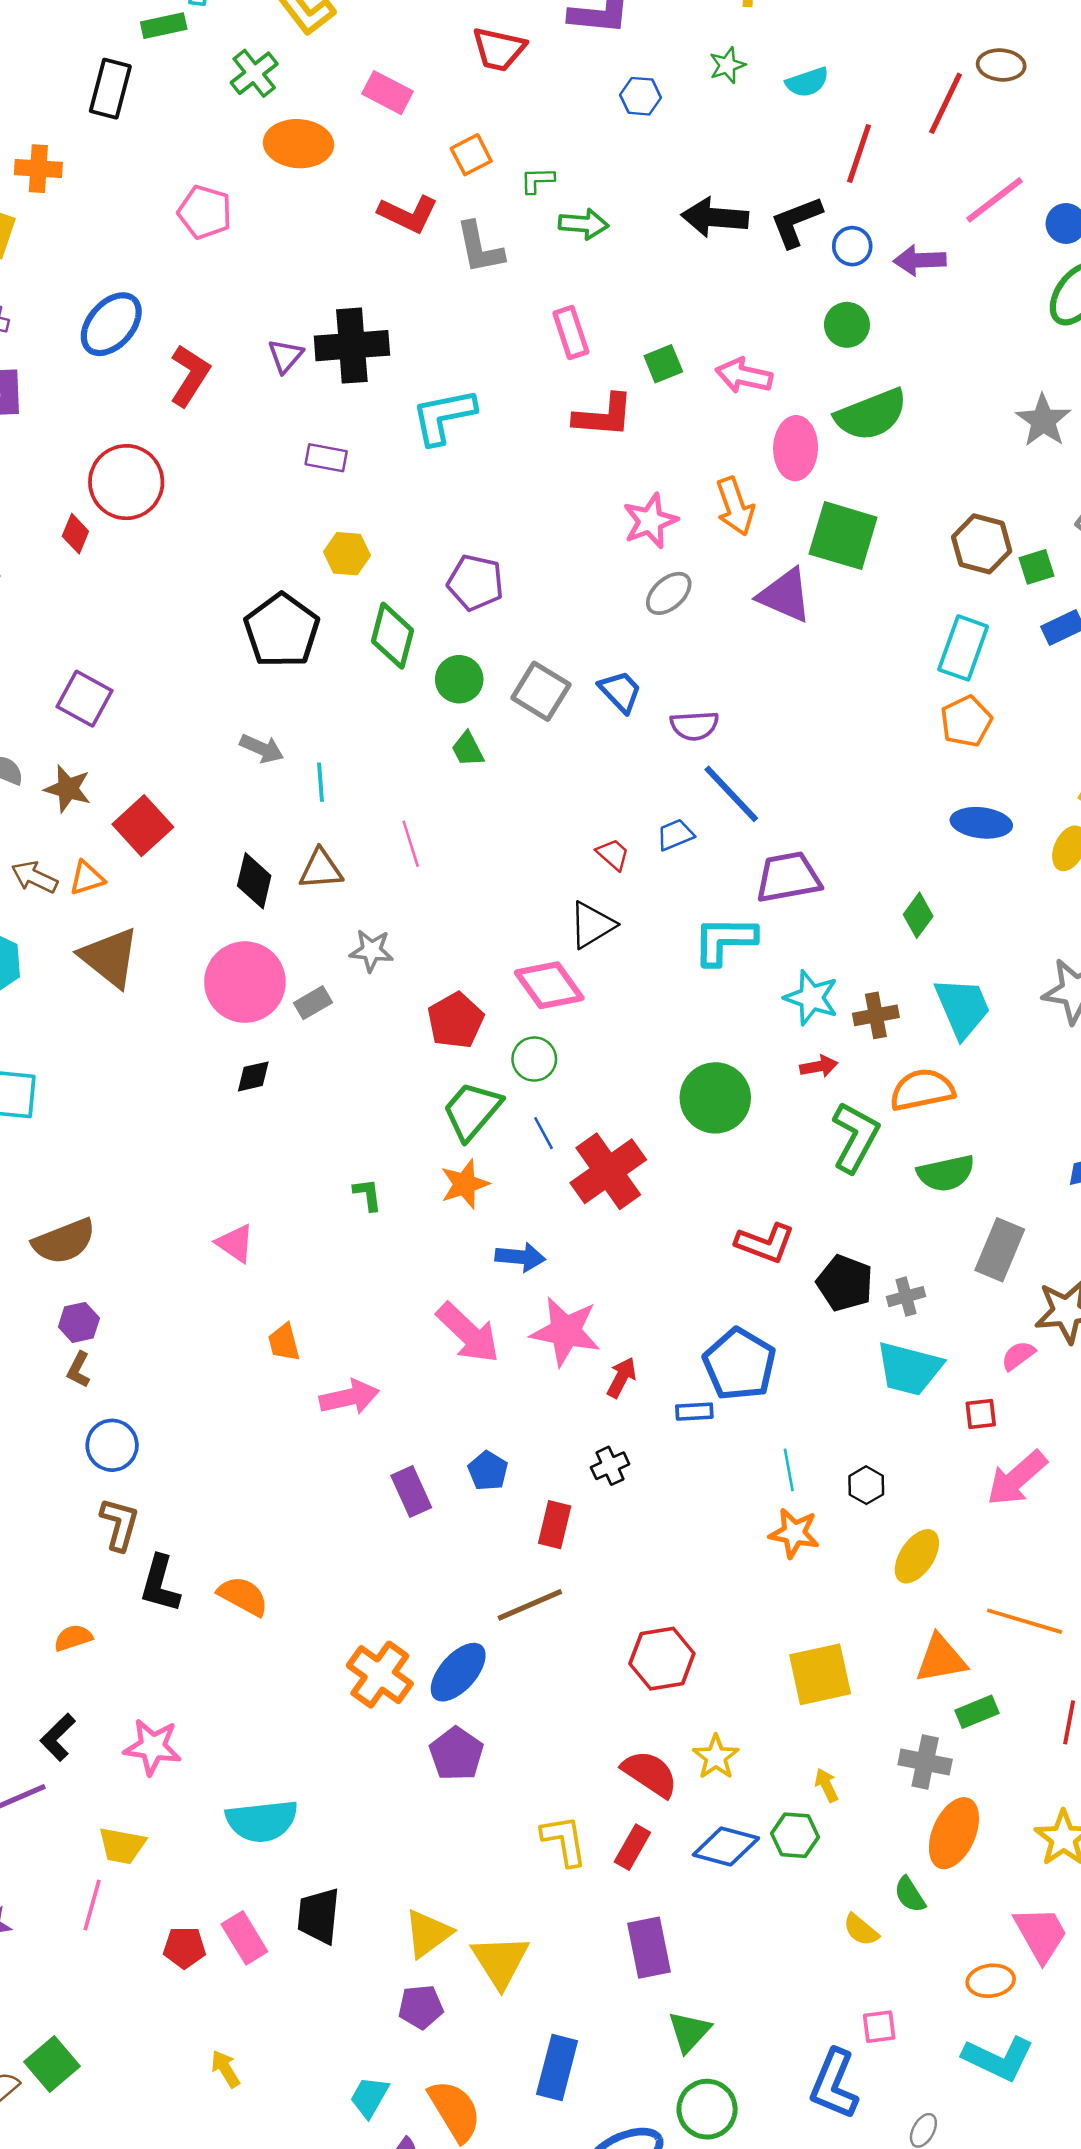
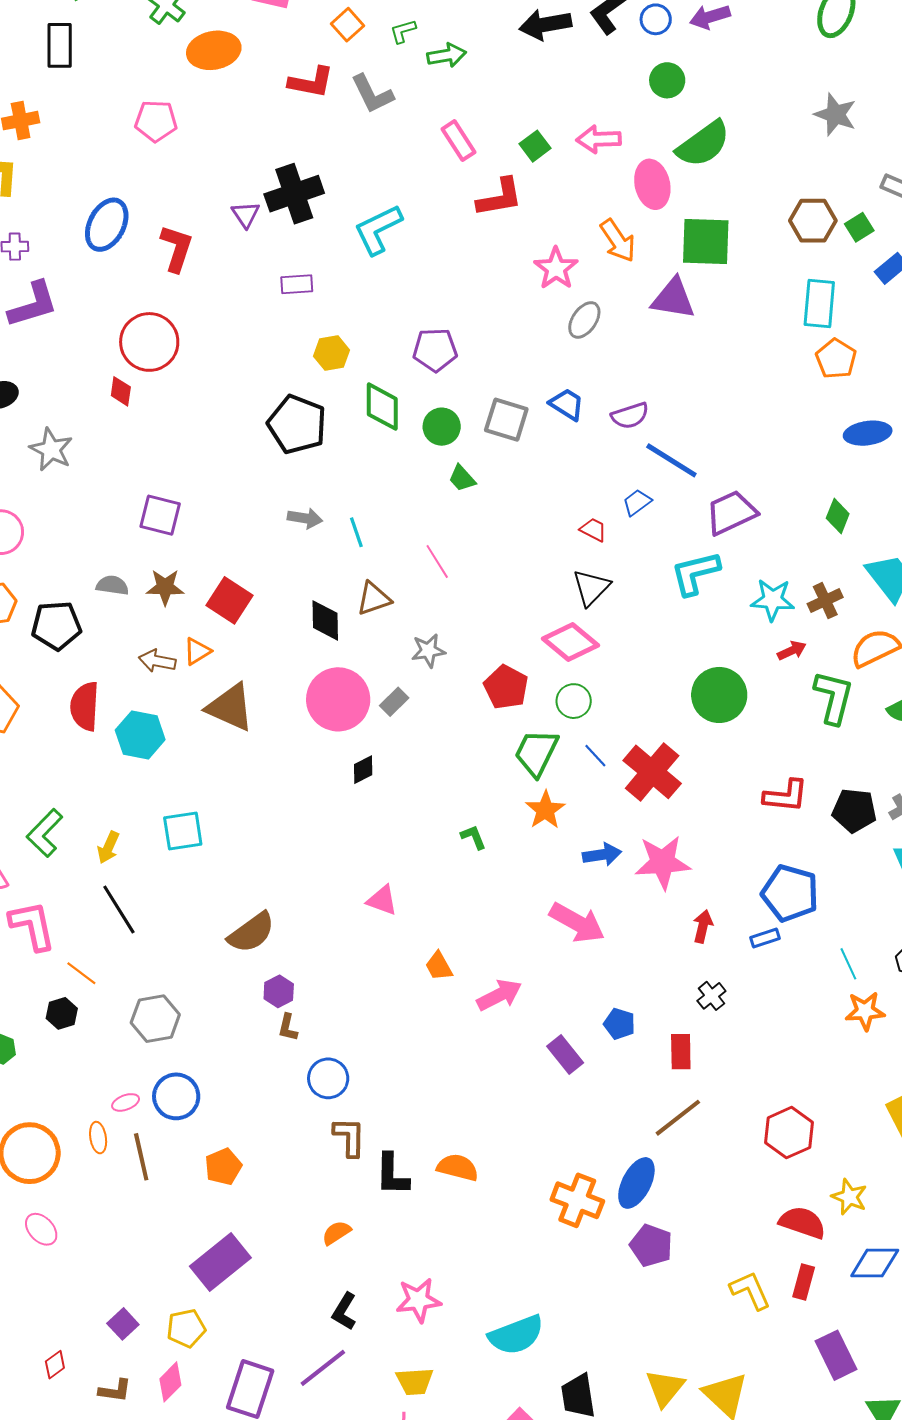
pink star: (565, 1331) -> (663, 862), moved

